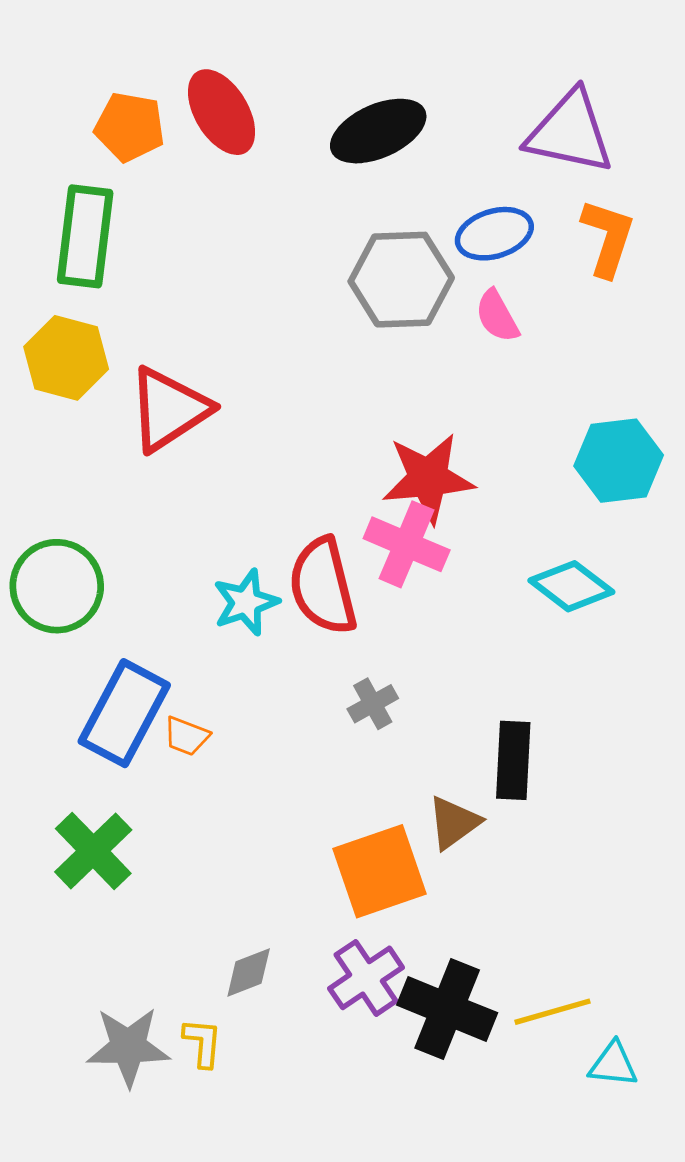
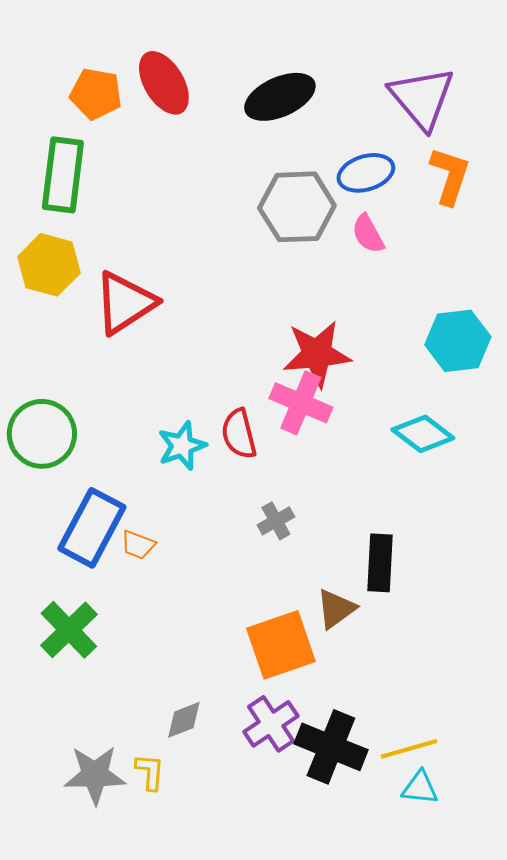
purple triangle: (570, 132) -> (422, 98), turned 38
red semicircle: (323, 586) -> (239, 434), size x0.7
cyan triangle: (613, 1064) -> (420, 788), moved

